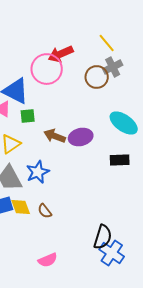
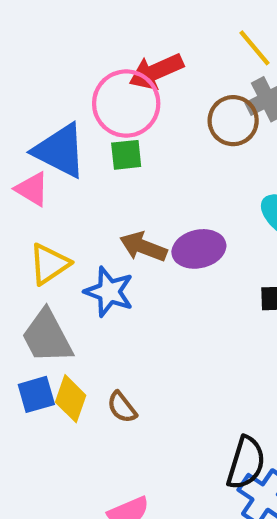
green square: (28, 116) -> (126, 155), moved
blue star: (38, 172) -> (109, 292), moved, turned -30
yellow diamond: (21, 207) -> (71, 399), turned 40

